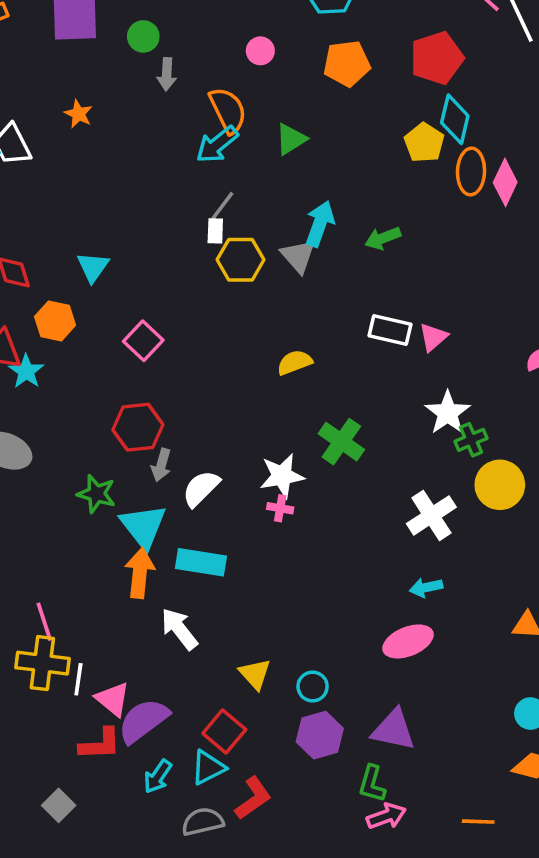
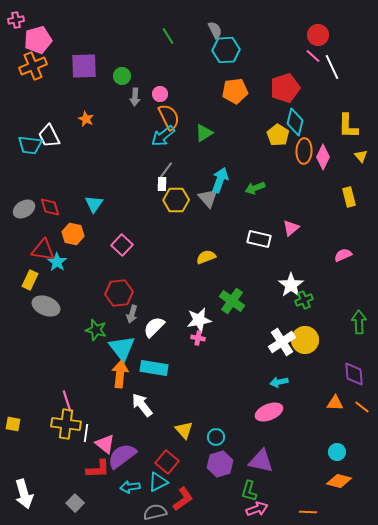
pink circle: (260, 51) -> (160, 94), moved
pink triangle: (433, 337) -> (291, 228), moved
yellow circle: (500, 485) -> (305, 340), moved
cyan arrow: (158, 777) -> (130, 487), turned 48

